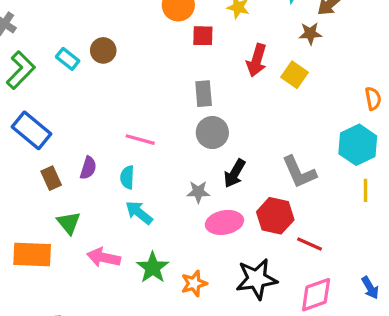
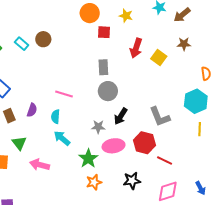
brown star: (310, 33) -> (184, 44), moved
green star: (153, 268) -> (88, 158), moved
black star: (257, 279) -> (132, 181), size x0.7

